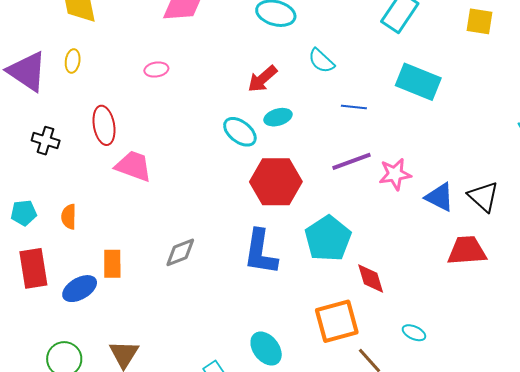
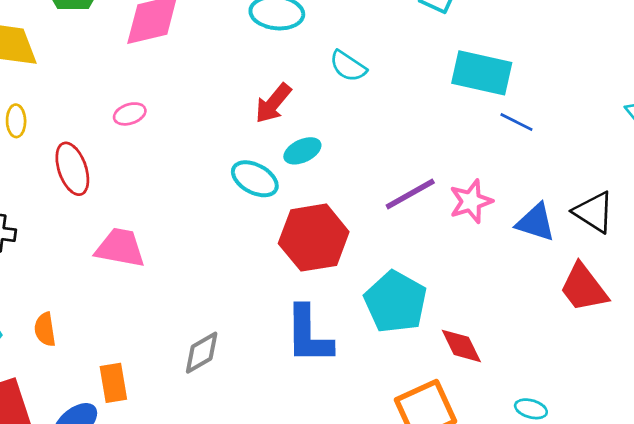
blue line: (354, 107) -> (516, 122), moved, turned 30
red ellipse: (104, 125) -> (72, 169), moved
red trapezoid: (467, 251) -> (584, 288), turned -114

